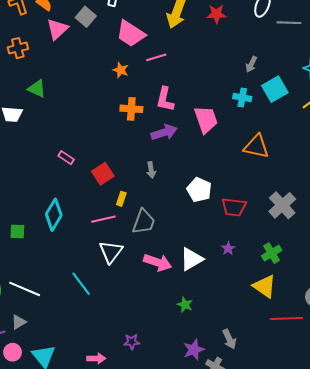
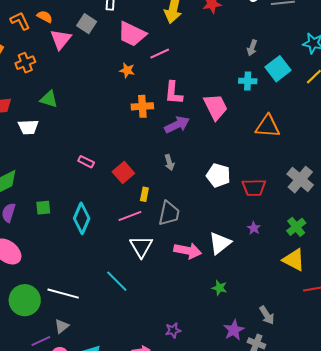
green square: (17, 231) -> (43, 208), moved

